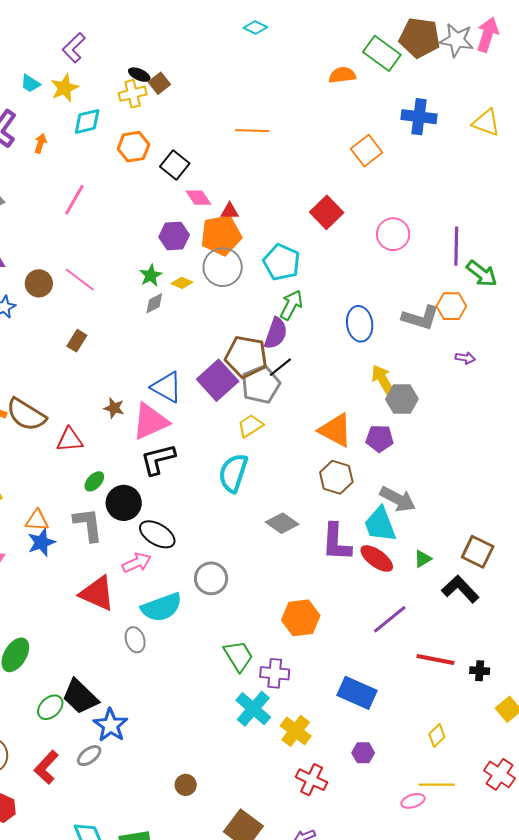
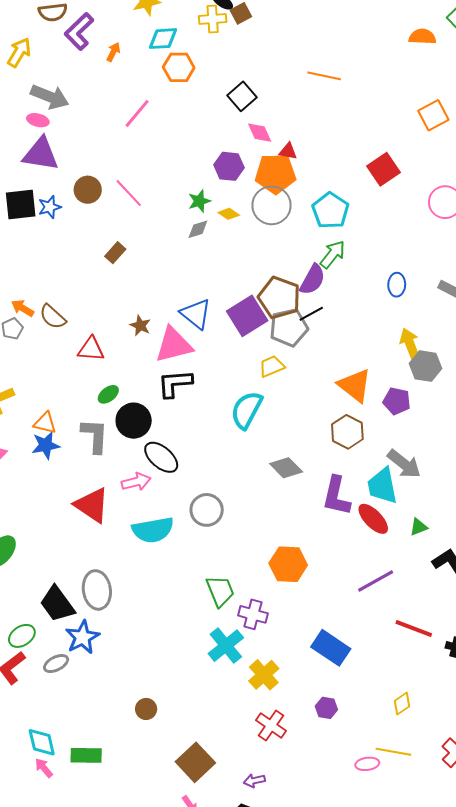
orange hexagon: (133, 147) -> (179, 67), moved
blue ellipse: (360, 324) -> (397, 285), size x0.7
brown semicircle: (26, 415) -> (53, 317), size x0.7
gray ellipse: (135, 640) -> (97, 590), moved, size x1.5
green ellipse: (50, 707) -> (22, 636), moved

